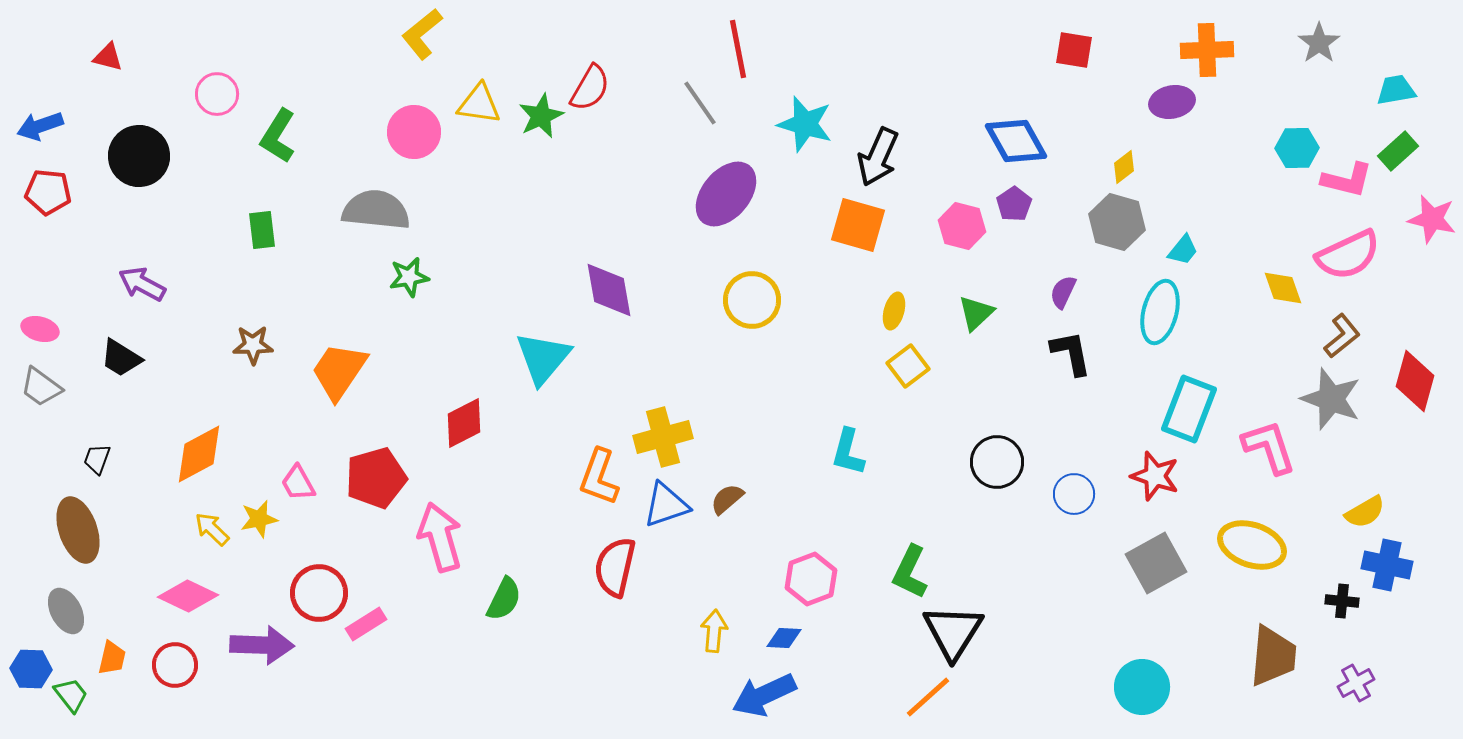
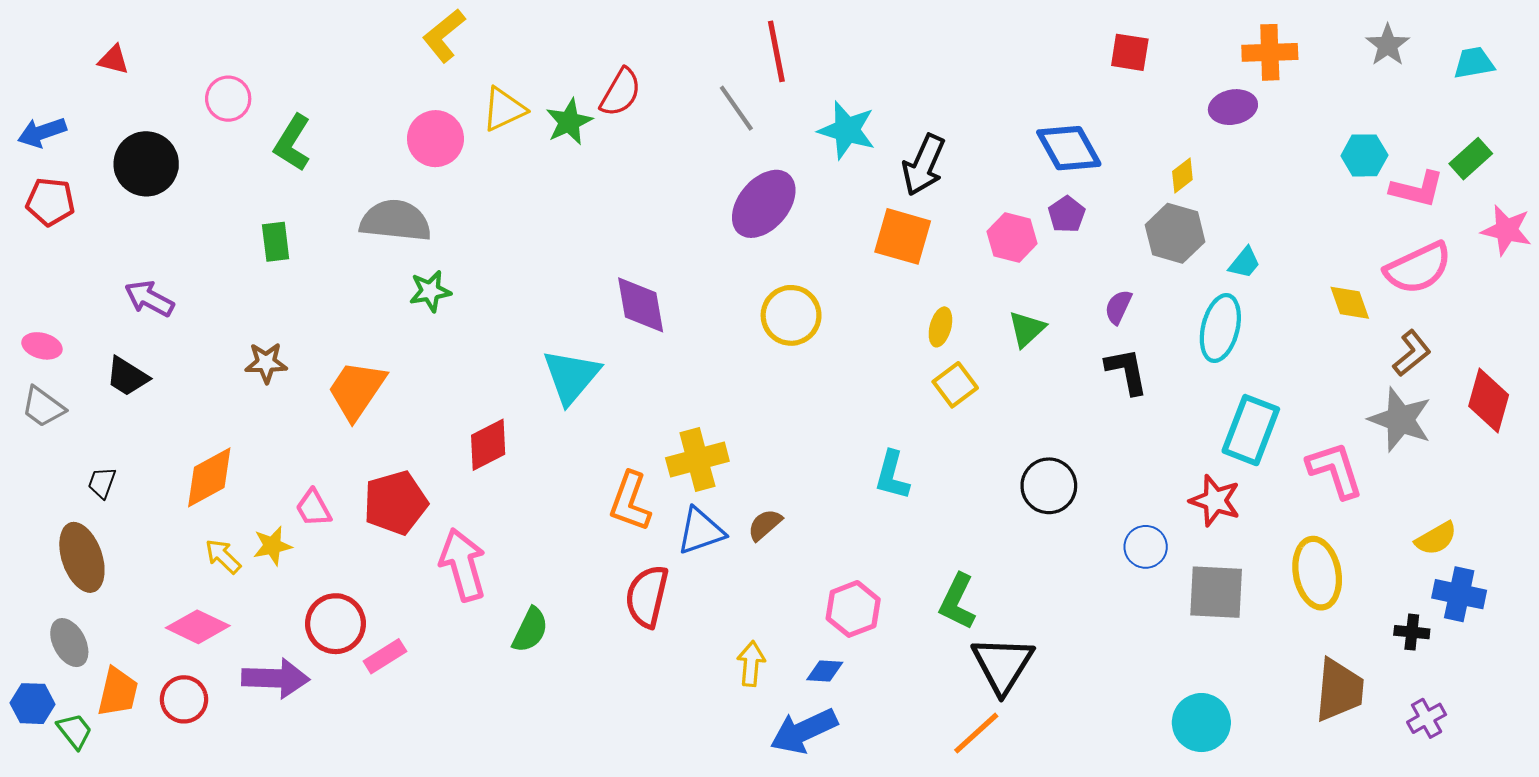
cyan trapezoid: (1396, 90) -> (1474, 63), moved
yellow triangle: (479, 104) -> (504, 109), turned -33
blue circle: (1074, 494) -> (1146, 547), moved
yellow ellipse: (1252, 545) -> (1317, 573), turned 60
gray square: (1156, 563) -> (1216, 592), turned 32
orange trapezoid: (112, 658) -> (118, 692), size x1.4

